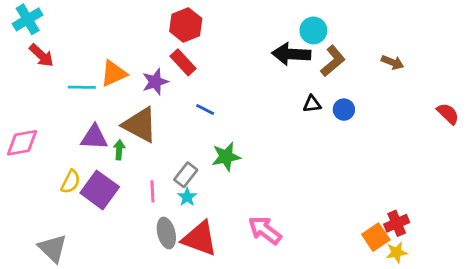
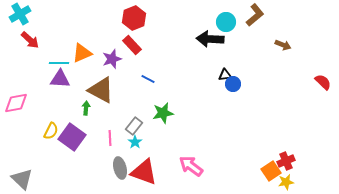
brown L-shape: (333, 61) -> (255, 15), moved
blue circle: (344, 110) -> (233, 84), moved
purple triangle: (94, 137) -> (60, 79), moved
gray triangle: (53, 248) -> (22, 179), moved

